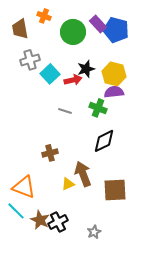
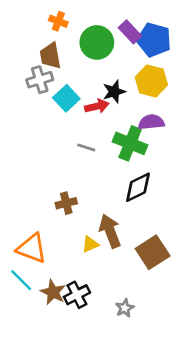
brown trapezoid: (20, 29) -> (50, 56), moved
yellow hexagon: (114, 74) -> (151, 81), moved
green cross: (98, 108) -> (130, 143), size x1.4
brown square: (115, 190) -> (153, 252), turned -30

